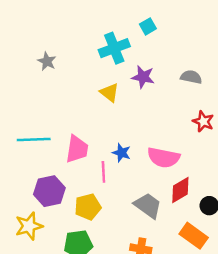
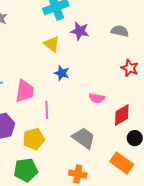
blue star: (121, 153) -> (62, 73), moved
pink semicircle: (164, 158) -> (97, 98), size x0.6
red diamond: (180, 190) -> (122, 115), moved

